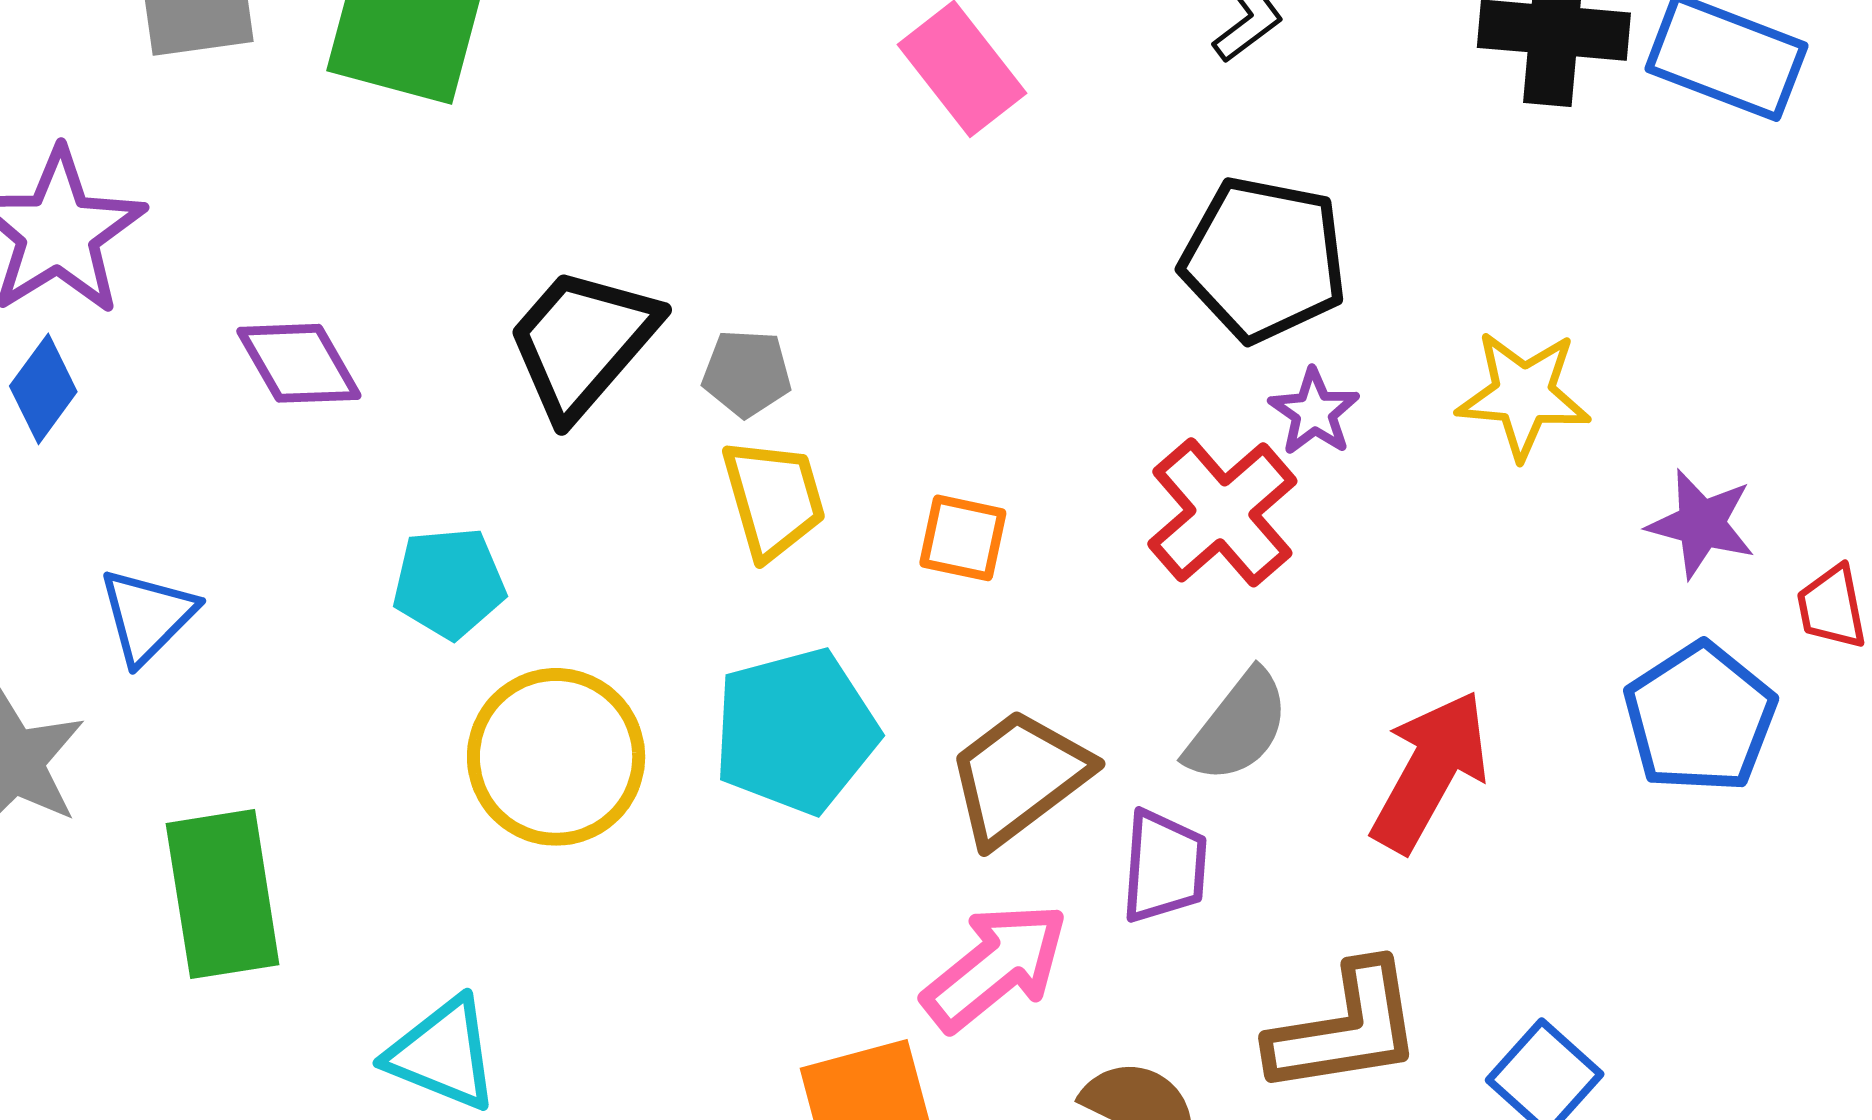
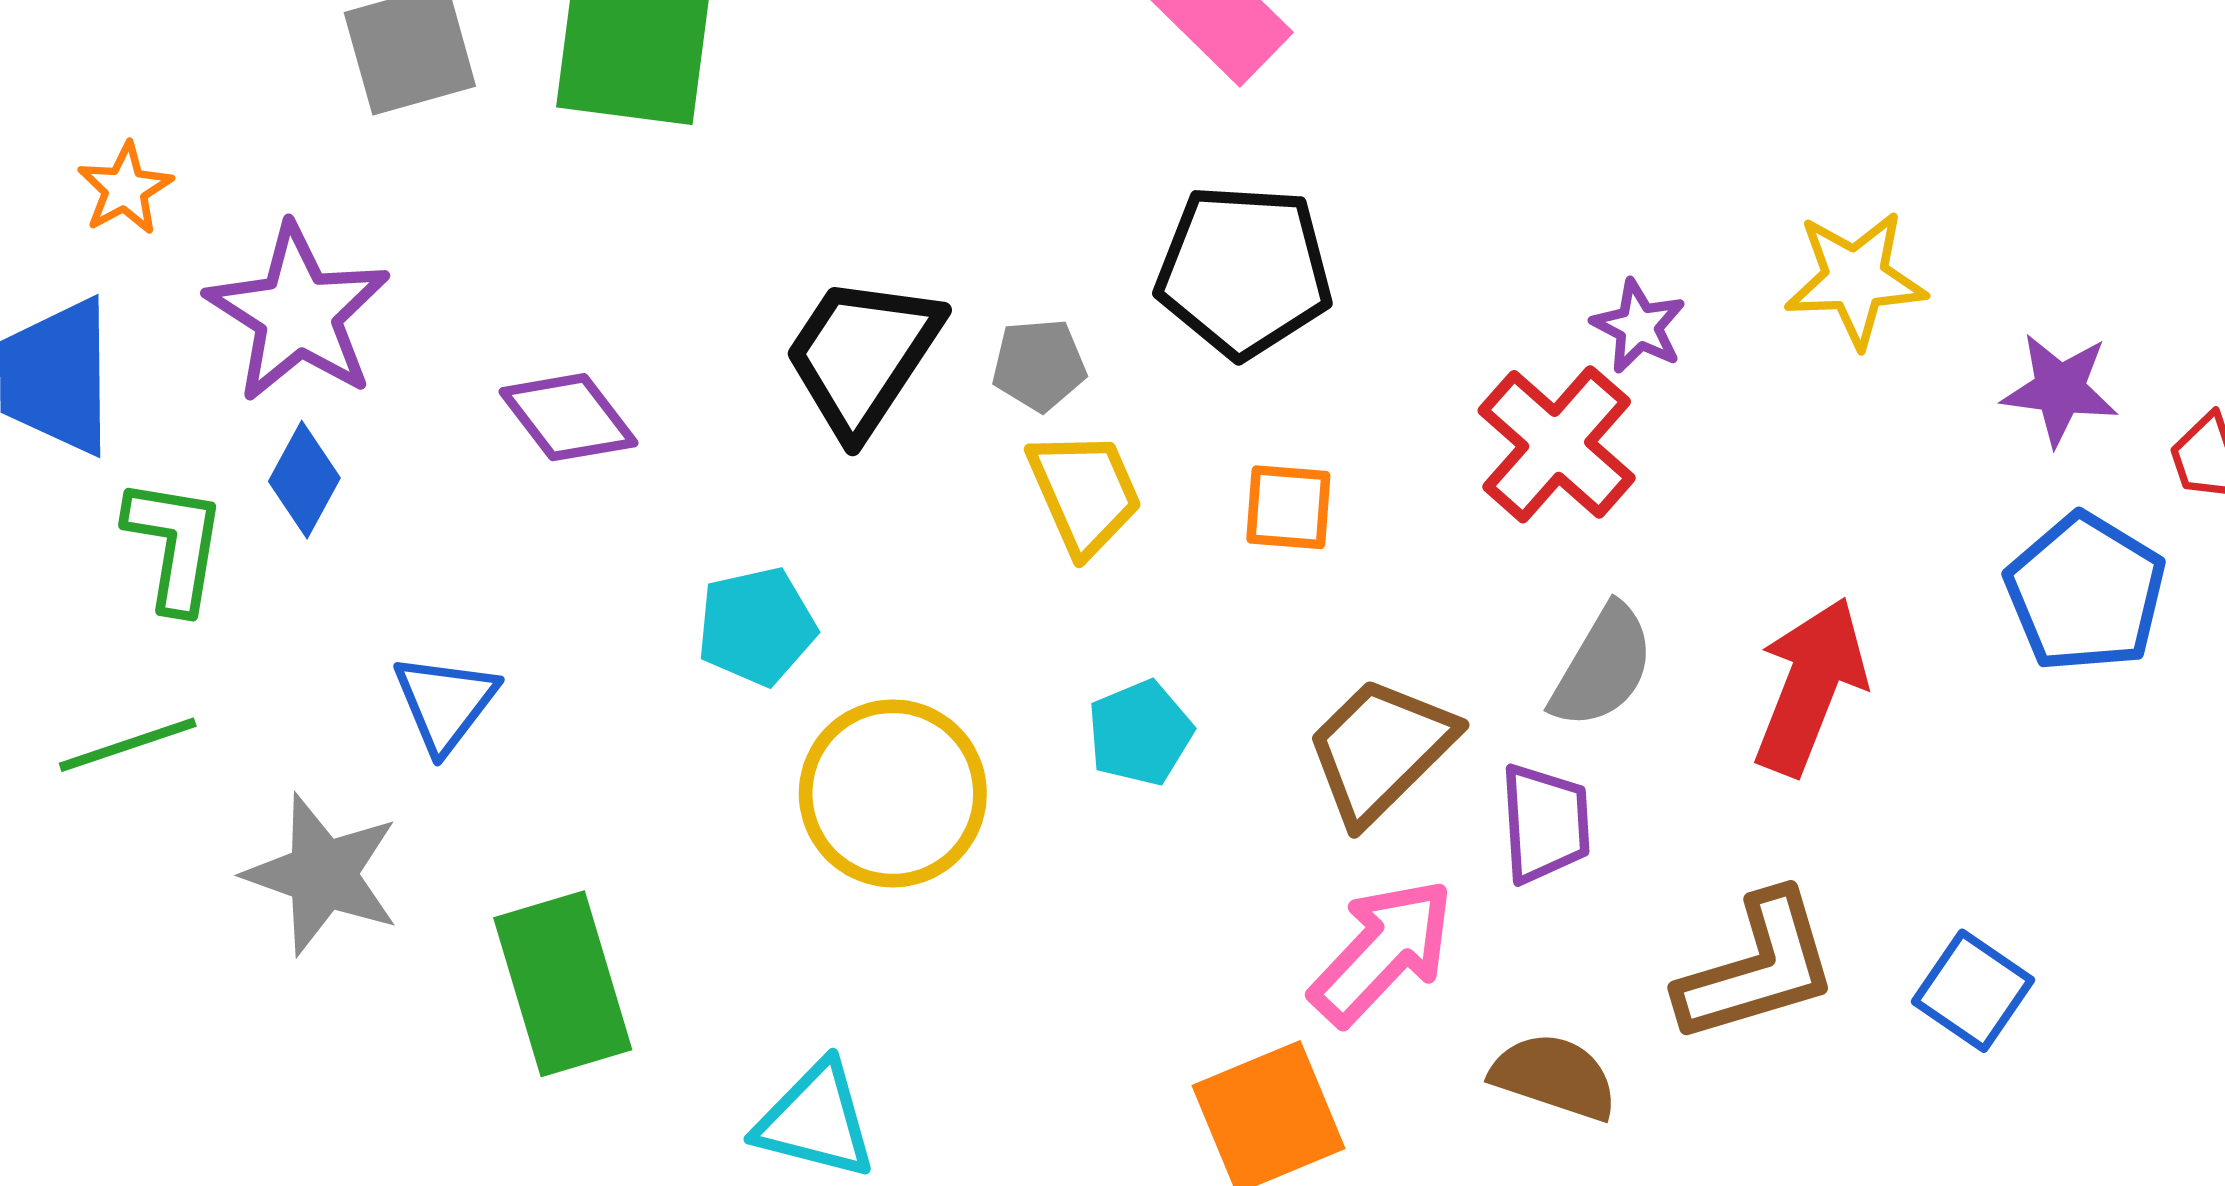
black pentagon: (1264, 259) -> (1244, 271), moved
cyan pentagon: (796, 731) -> (1140, 733), size x0.6

